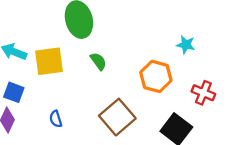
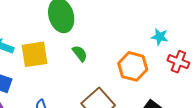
red cross: (203, 93) -> (178, 62), moved

